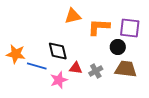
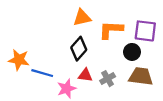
black diamond: (58, 51) -> (79, 49), moved, turned 55

